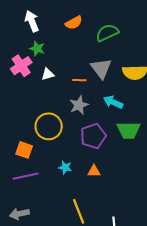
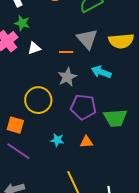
green trapezoid: (129, 130) -> (115, 118), moved
purple pentagon: (93, 136) -> (83, 107), turned 30
purple line: (26, 176) -> (18, 151), turned 50

